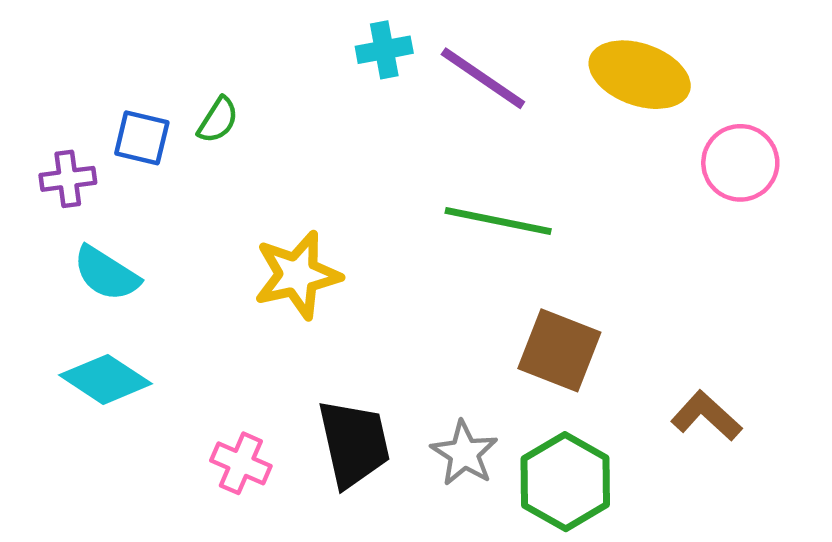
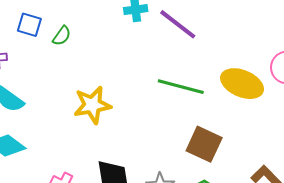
yellow ellipse: (640, 75) -> (242, 84), moved
blue square: (142, 138) -> (29, 25), moved

